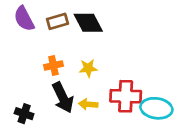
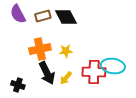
orange cross: (53, 66) -> (40, 49), size x1.5
yellow arrow: (88, 104) -> (66, 78), turned -56
cyan ellipse: (156, 108) -> (113, 66), moved

